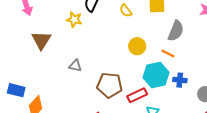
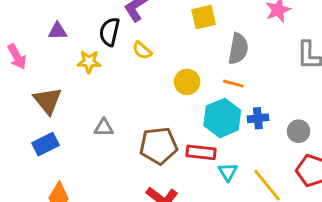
yellow semicircle: (126, 11) -> (142, 50), moved
blue rectangle: (16, 90) -> (46, 144), moved, turned -30
red rectangle: (137, 95) -> (201, 152), turned 42

